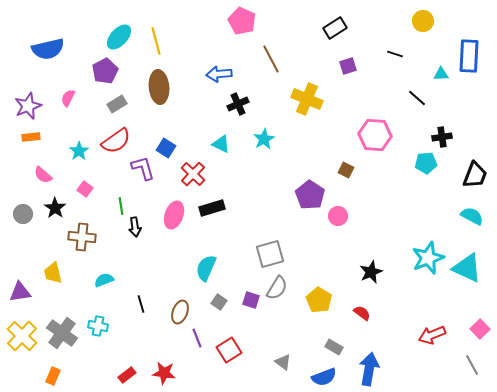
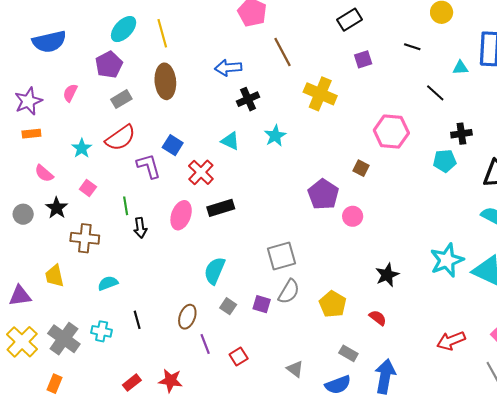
black line: (141, 304) -> (137, 320), moved
red square: (229, 350) -> (239, 356), size x0.7

